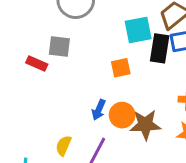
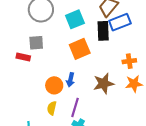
cyan square: (138, 30) -> (75, 19), moved
orange square: (121, 68) -> (80, 49), size x1.5
orange circle: (122, 115) -> (54, 85), moved

